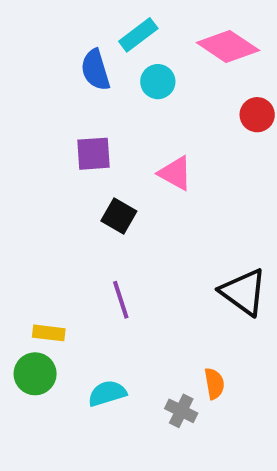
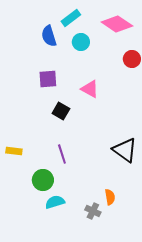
yellow rectangle: (49, 333) -> (14, 151), moved
green circle: (35, 374) -> (43, 180), moved

